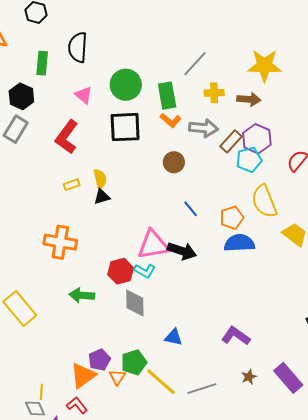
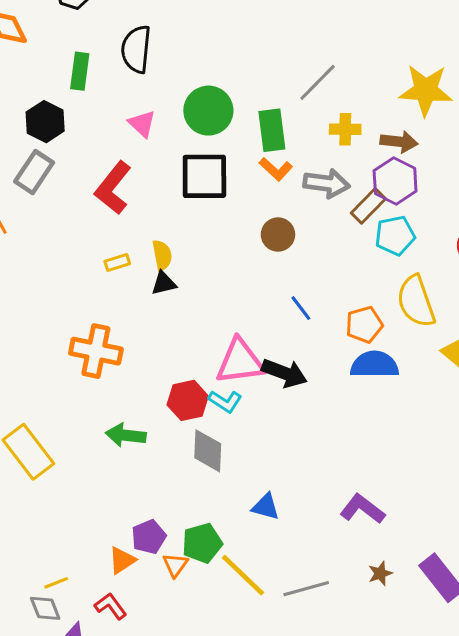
purple hexagon: (257, 139) -> (395, 181), moved
orange triangle: (83, 376) -> (122, 560), size x0.7
yellow line: (41, 392) -> (56, 583), turned 63

